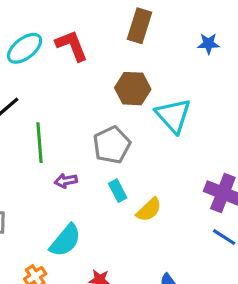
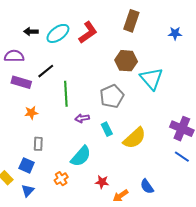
red L-shape: (72, 46) -> (88, 32), turned 75
cyan rectangle: (118, 191) -> (107, 129), moved
yellow semicircle: (149, 210) -> (134, 138), size x1.4

